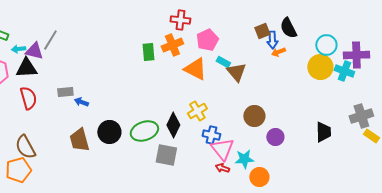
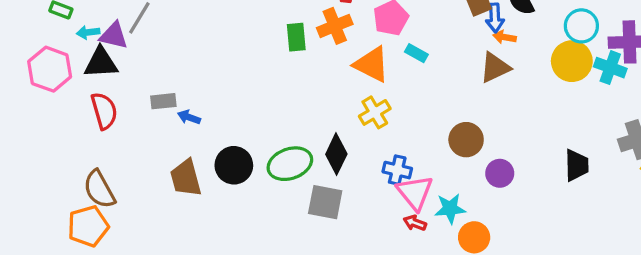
orange arrow: (278, 52) -> (505, 37), turned 32
brown triangle: (236, 72) -> (495, 68), moved, turned 45
yellow cross: (197, 111) -> (375, 112), moved

